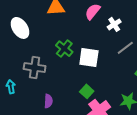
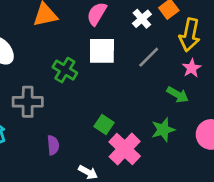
white cross: (114, 24) -> (142, 19), moved
white square: (89, 58) -> (102, 51), moved

